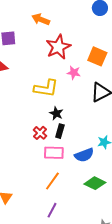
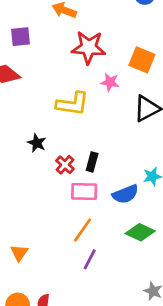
red star: (58, 47) -> (89, 47), turned 30
black star: (56, 113) -> (37, 143), moved
purple line: (52, 210) -> (90, 259), moved

